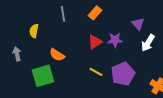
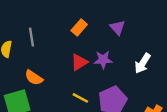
gray line: (63, 14) -> (31, 37), moved
purple triangle: (138, 24) -> (117, 27), moved

